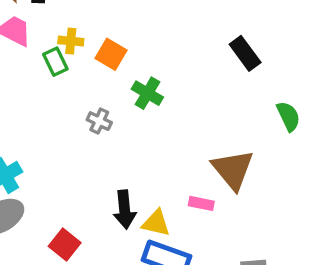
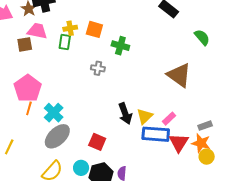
green rectangle: (55, 62) -> (65, 42), turned 49
pink rectangle: (201, 203) -> (169, 119), moved, turned -40
yellow triangle: (156, 223) -> (145, 116), turned -42

